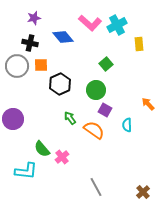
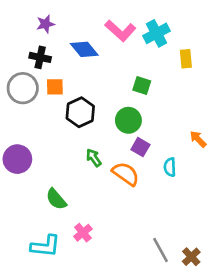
green square: (106, 64) -> (142, 86), turned -32
pink cross: (62, 157) -> (83, 233), moved
cyan L-shape: (26, 171) -> (45, 246), moved
gray line: (96, 187) -> (161, 250), moved

